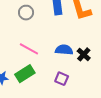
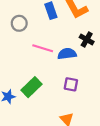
pink line: (29, 49) -> (43, 48), moved
black cross: (84, 54) -> (87, 39), moved

